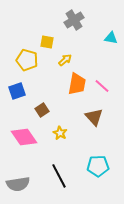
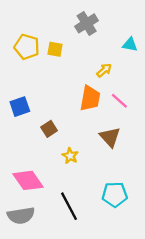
yellow pentagon: (27, 60) -> (27, 47), moved
yellow arrow: (65, 60) -> (104, 70), moved
pink diamond: (24, 137) -> (28, 180), moved

